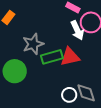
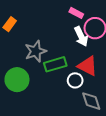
red triangle: (70, 57) -> (88, 66), moved, turned 40
white circle: (69, 95) -> (75, 80), moved

